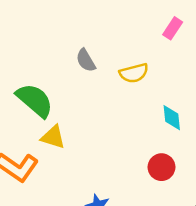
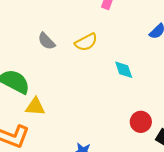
red circle: (161, 167) -> (141, 122), moved

